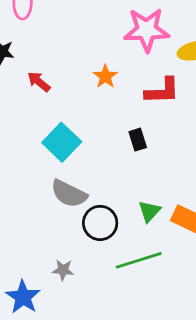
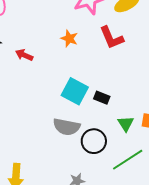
red L-shape: (162, 91) -> (112, 38), turned 84
black rectangle: (138, 140) -> (102, 98), moved, turned -35
cyan square: (62, 142) -> (75, 91), moved

